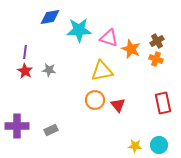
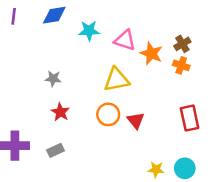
cyan star: (79, 30) -> (89, 31), size x0.7
purple line: (25, 52) -> (14, 16), moved
red star: (25, 71) -> (60, 112), moved

